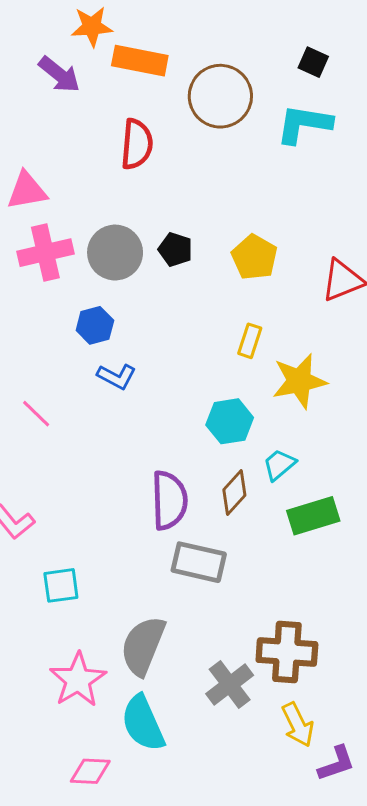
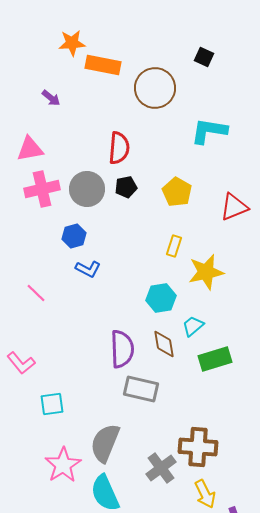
black square: (313, 62) -> (204, 57), moved
purple arrow: (59, 75) -> (51, 98), moved, size x0.7
cyan L-shape: (304, 124) -> (209, 131), moved
red semicircle: (137, 144) -> (119, 148), moved
black pentagon: (175, 249) -> (126, 187), turned -30
brown diamond: (234, 493) -> (164, 344), turned -52

